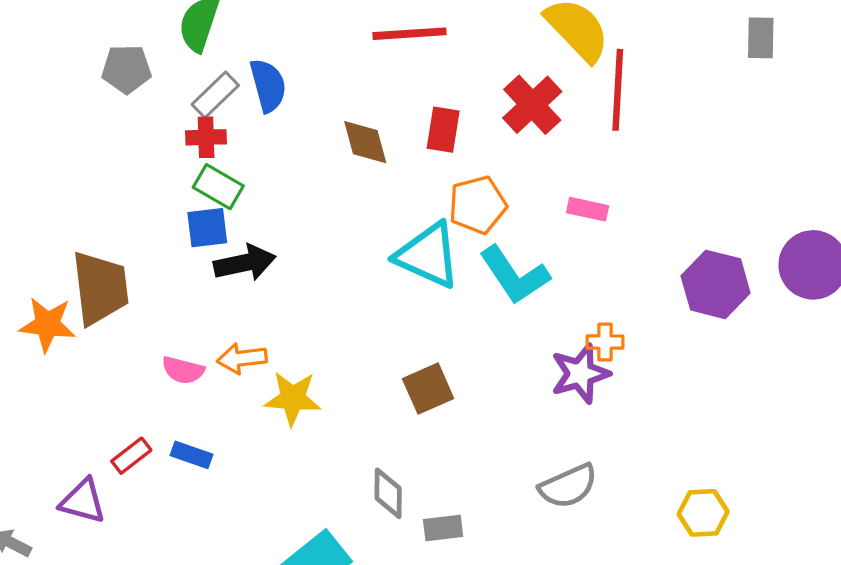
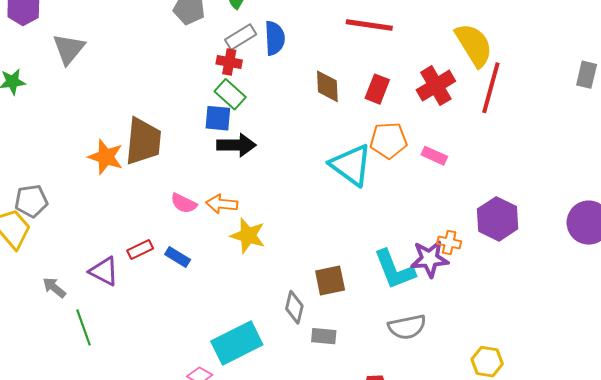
pink rectangle: (588, 209) -> (434, 156), moved
cyan L-shape: (514, 275) -> (394, 269), moved
purple hexagon: (716, 284) -> (498, 219), moved
brown square: (428, 389) -> (330, 280), moved

